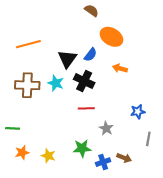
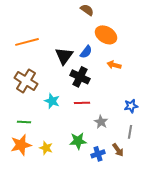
cyan star: (56, 83) -> (52, 101), moved
brown cross: (27, 85) -> (26, 81), turned 30
green line: (13, 128) -> (24, 122), moved
gray line: (148, 139) -> (130, 132), moved
orange star: (22, 153) -> (21, 145), size x1.5
brown arrow: (124, 158) -> (118, 150), turned 32

